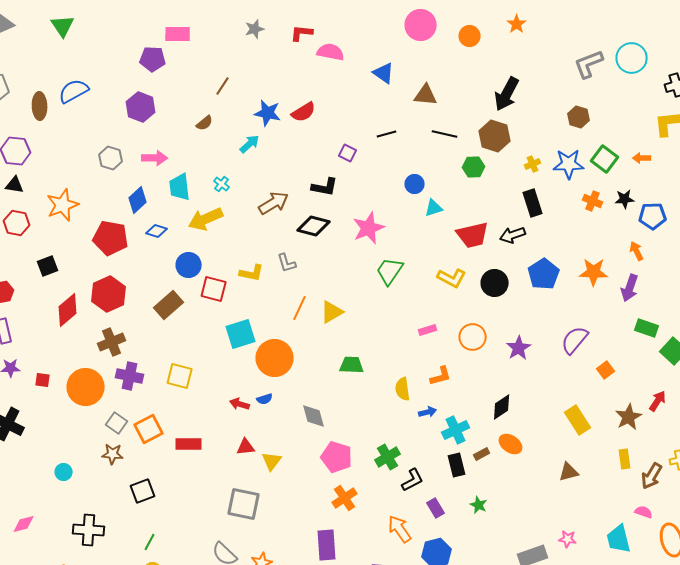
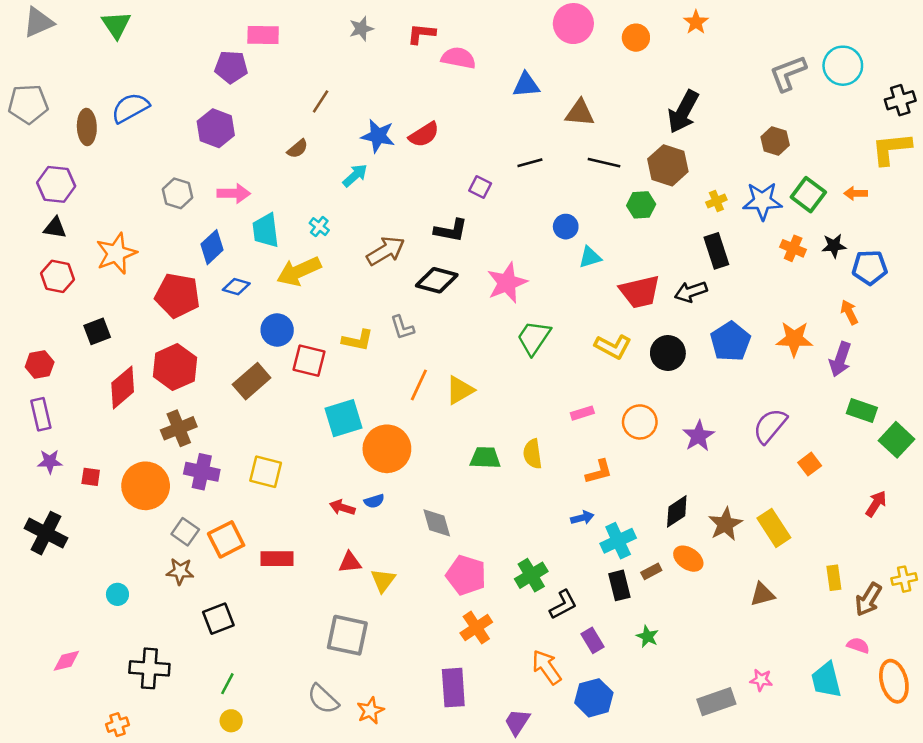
blue triangle: (384, 73) -> (526, 85), turned -40
yellow semicircle: (403, 389) -> (533, 454), moved
brown star: (629, 417) -> (725, 524), moved

